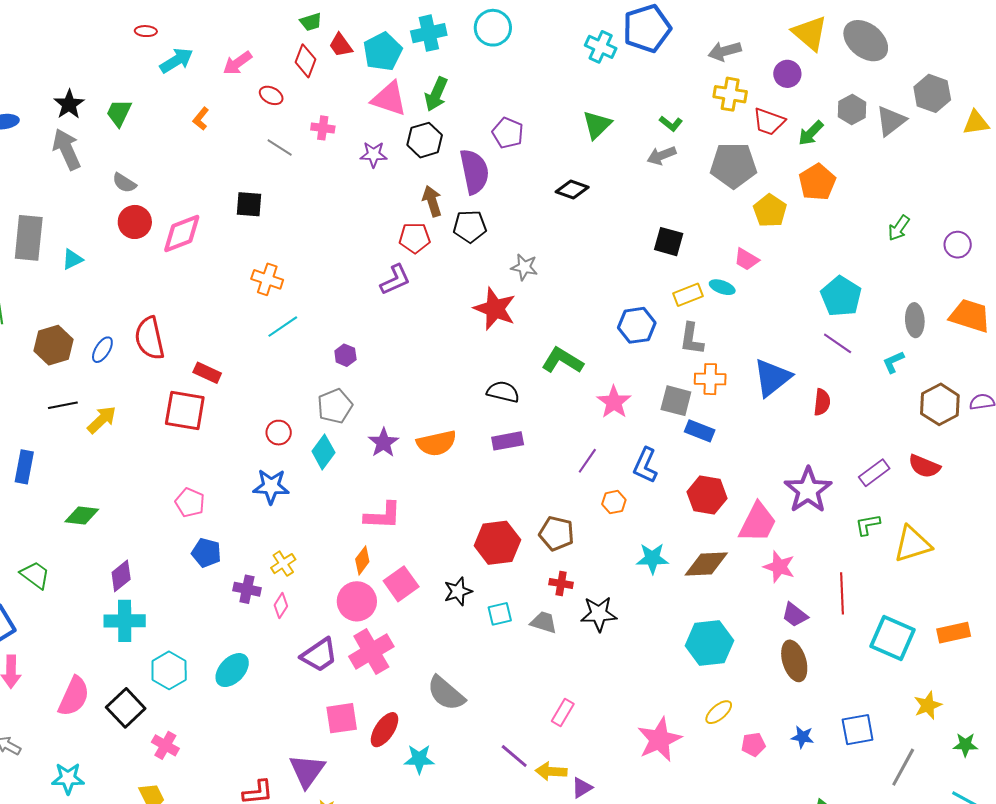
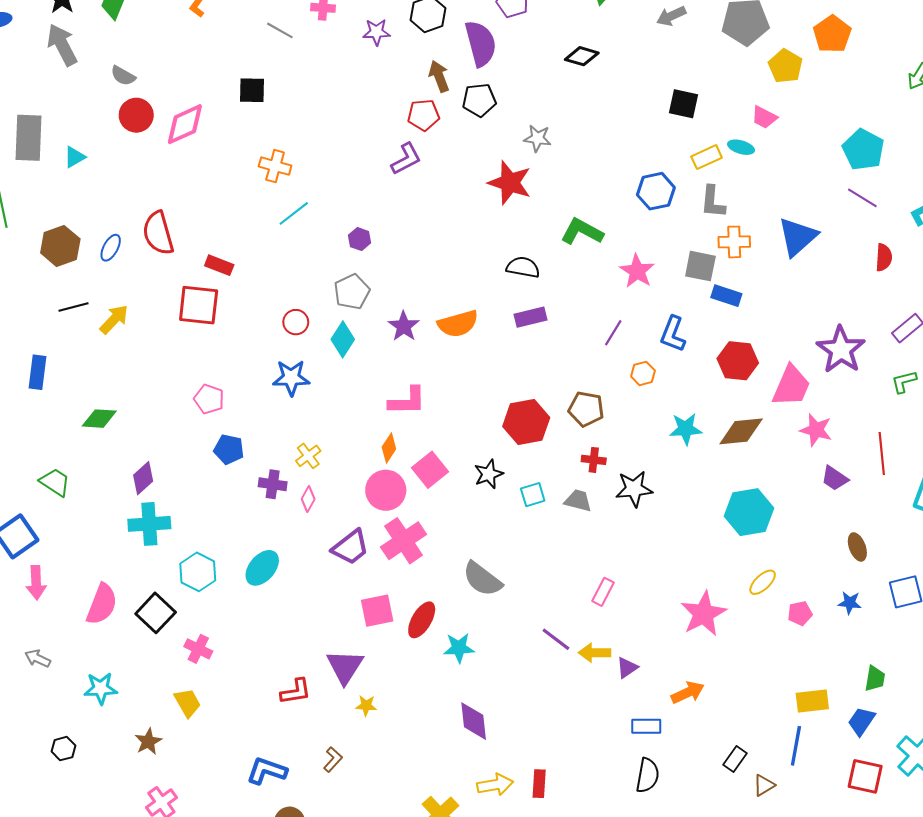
red semicircle: (822, 402) -> (884, 257), moved
brown ellipse: (794, 661) -> (857, 547), moved, size x0.7

